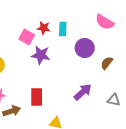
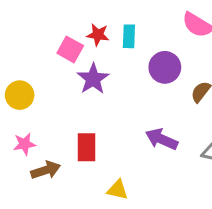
purple star: (41, 55) -> (93, 79), turned 30
purple arrow: (83, 92) -> (162, 139), turned -114

